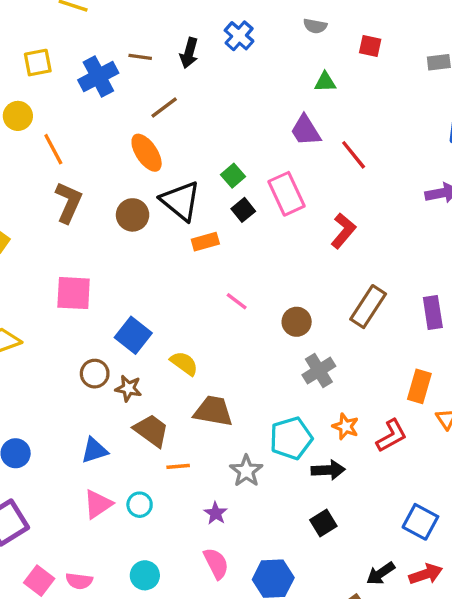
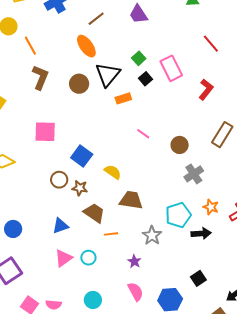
purple trapezoid: (306, 130) -> (138, 14), moved
black triangle: (181, 201) -> (108, 74), turned 32
black square: (323, 523) -> (198, 278), moved

